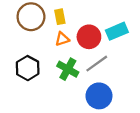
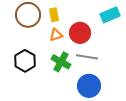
cyan rectangle: (117, 31) -> (110, 15), moved
gray line: (97, 64) -> (87, 57), turned 45

